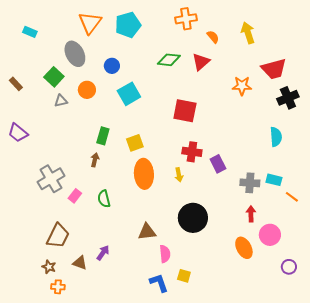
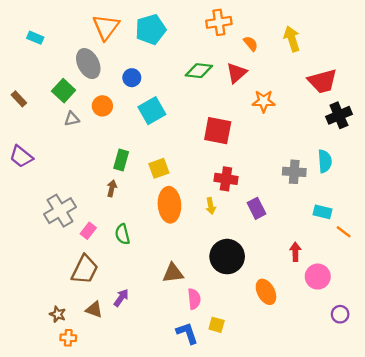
orange star: (242, 86) -> (264, 101), moved
purple rectangle: (218, 164) -> (257, 208), moved
gray cross: (250, 183) -> (294, 172), moved
brown trapezoid: (58, 236) -> (85, 269), moved
orange ellipse: (244, 248) -> (266, 292), moved

